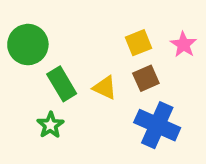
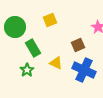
yellow square: (138, 43) -> (50, 20), moved
yellow triangle: (105, 88) -> (56, 63), moved

